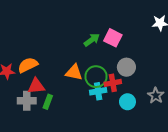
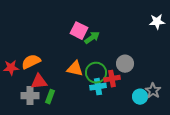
pink square: (113, 38) -> (79, 31), moved
cyan circle: (127, 102) -> (140, 97), moved

